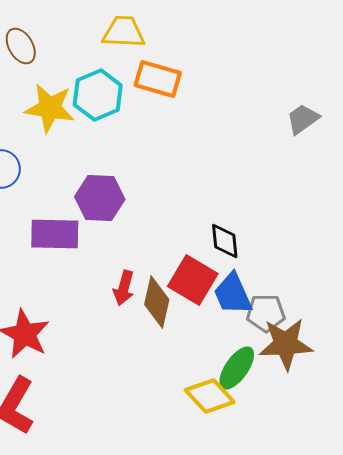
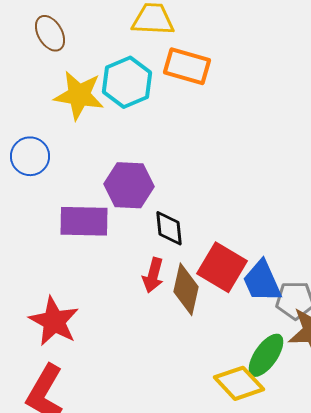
black diamond: (225, 241) -> (169, 228), moved

